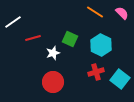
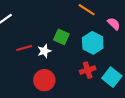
pink semicircle: (122, 13) -> (114, 24), moved
red line: (33, 38) -> (24, 48), moved

